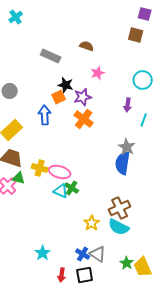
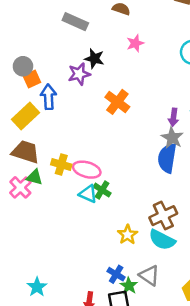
orange square: (59, 97) -> (32, 79), moved
purple star: (83, 97) -> (79, 74), moved
purple arrow: (128, 105) -> (173, 117), moved
blue arrow: (45, 115) -> (48, 97), moved
cyan star: (43, 253) -> (37, 287), moved
gray triangle: (98, 254) -> (149, 275), moved
green star: (127, 263) -> (129, 286), moved

